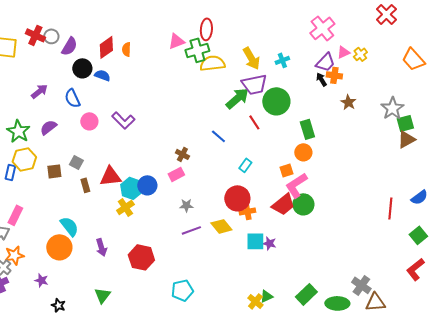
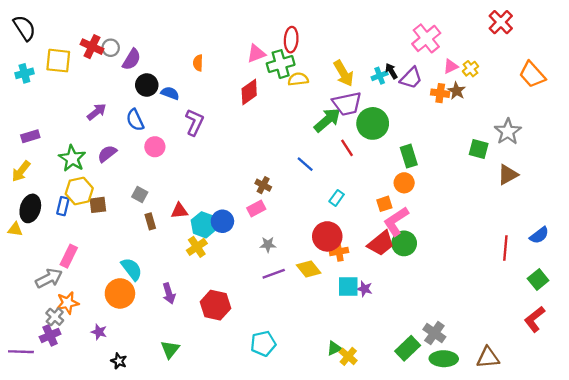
red diamond: (106, 47) -> (249, 92), moved
purple trapezoid: (325, 62) -> (411, 78), moved
yellow semicircle: (212, 63) -> (298, 79), size x0.7
black arrow: (321, 79) -> (391, 71), moved
brown star: (348, 102) -> (457, 91), moved
purple L-shape: (123, 120) -> (194, 122), moved, turned -110
green square: (405, 123) -> (479, 149), moved, turned 30
brown triangle: (406, 139) -> (508, 175), moved
brown square: (54, 171) -> (98, 205), moved
red triangle: (110, 176) -> (179, 211), size x0.7
gray cross: (361, 285) -> (434, 333), moved
green triangle: (266, 296) -> (334, 348), moved

